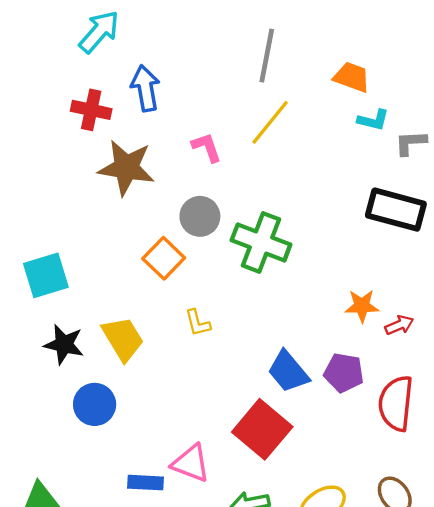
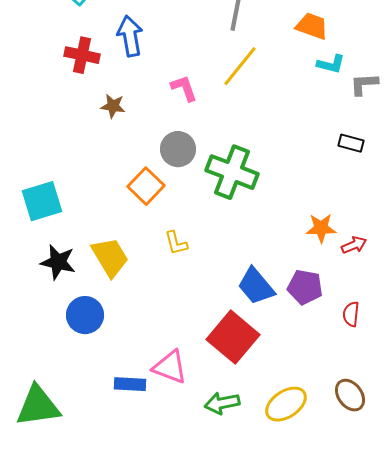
brown star: (126, 168) -> (113, 106), size x0.5
black rectangle: (396, 210) -> (351, 143), size x0.5
red semicircle: (396, 403) -> (351, 314), size x0.5

